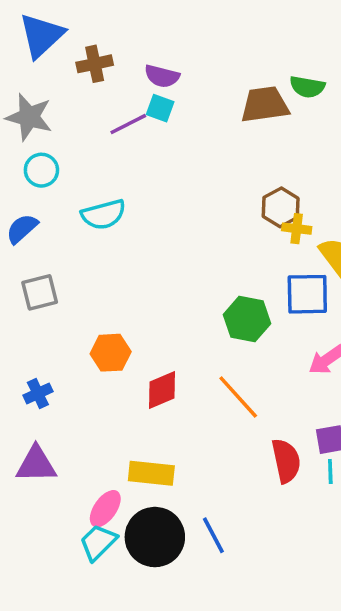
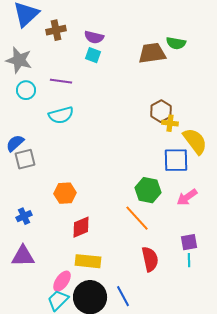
purple line: (128, 124) -> (61, 81), moved, turned 35
blue semicircle: (22, 229) -> (15, 143), moved
green hexagon: (247, 319) -> (148, 190), moved
red diamond: (162, 390) -> (81, 227), moved
red semicircle: (286, 461) -> (150, 259), moved

